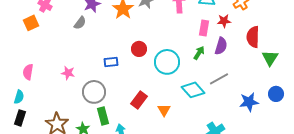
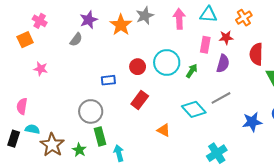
green arrow: (199, 53) -> (192, 71), moved
cyan circle: (167, 62) -> (167, 62), moved
pink semicircle: (28, 72) -> (22, 106), moved
pink star: (68, 73) -> (41, 69), moved
cyan semicircle: (19, 97) -> (32, 129), moved, turned -96
red rectangle: (139, 100) -> (140, 100), moved
orange triangle: (164, 110) -> (164, 130), turned -32

